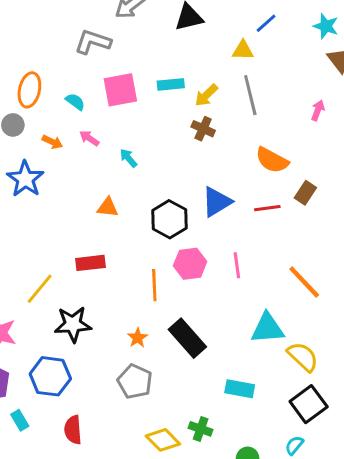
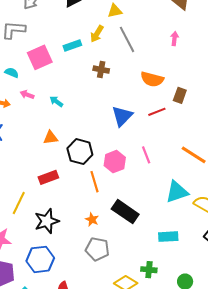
yellow arrow: (206, 95) -> (97, 34), moved
black hexagon: (169, 219) -> (80, 152), moved

